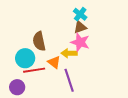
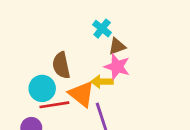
cyan cross: (80, 14) -> (102, 29), moved
orange triangle: (54, 62) -> (82, 94), size x1.5

